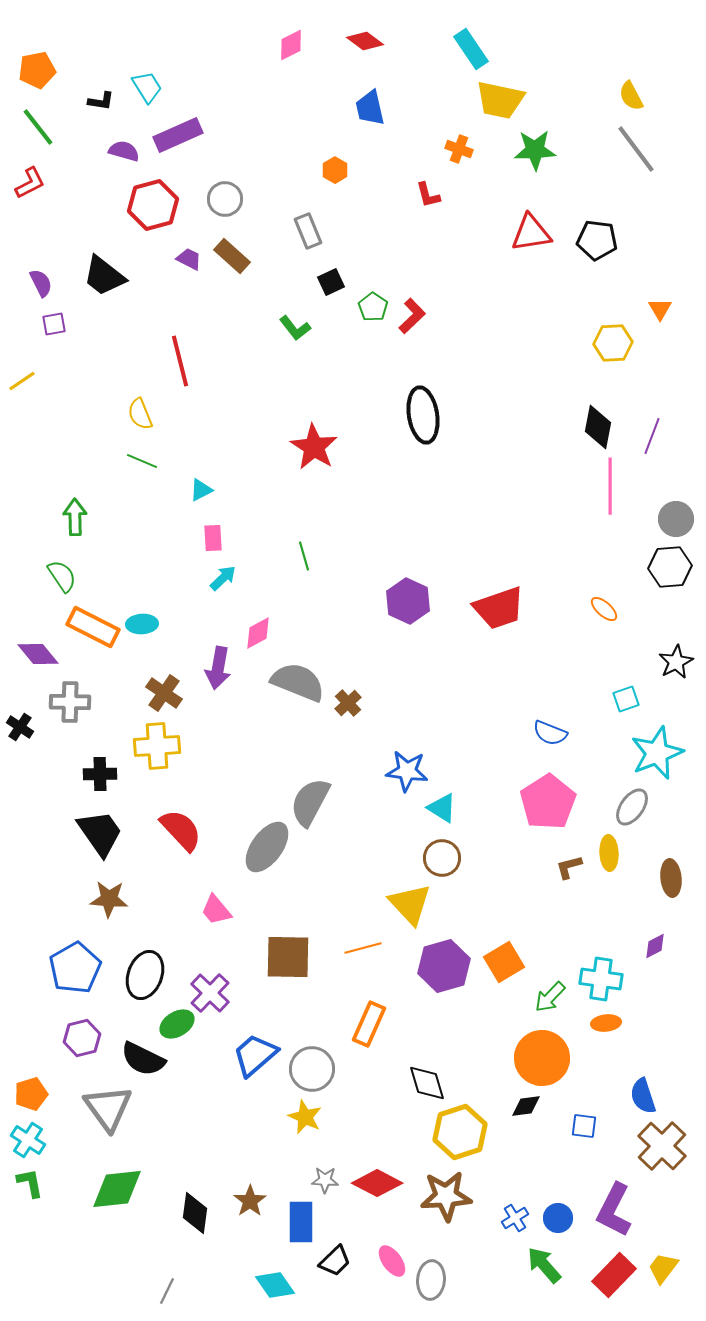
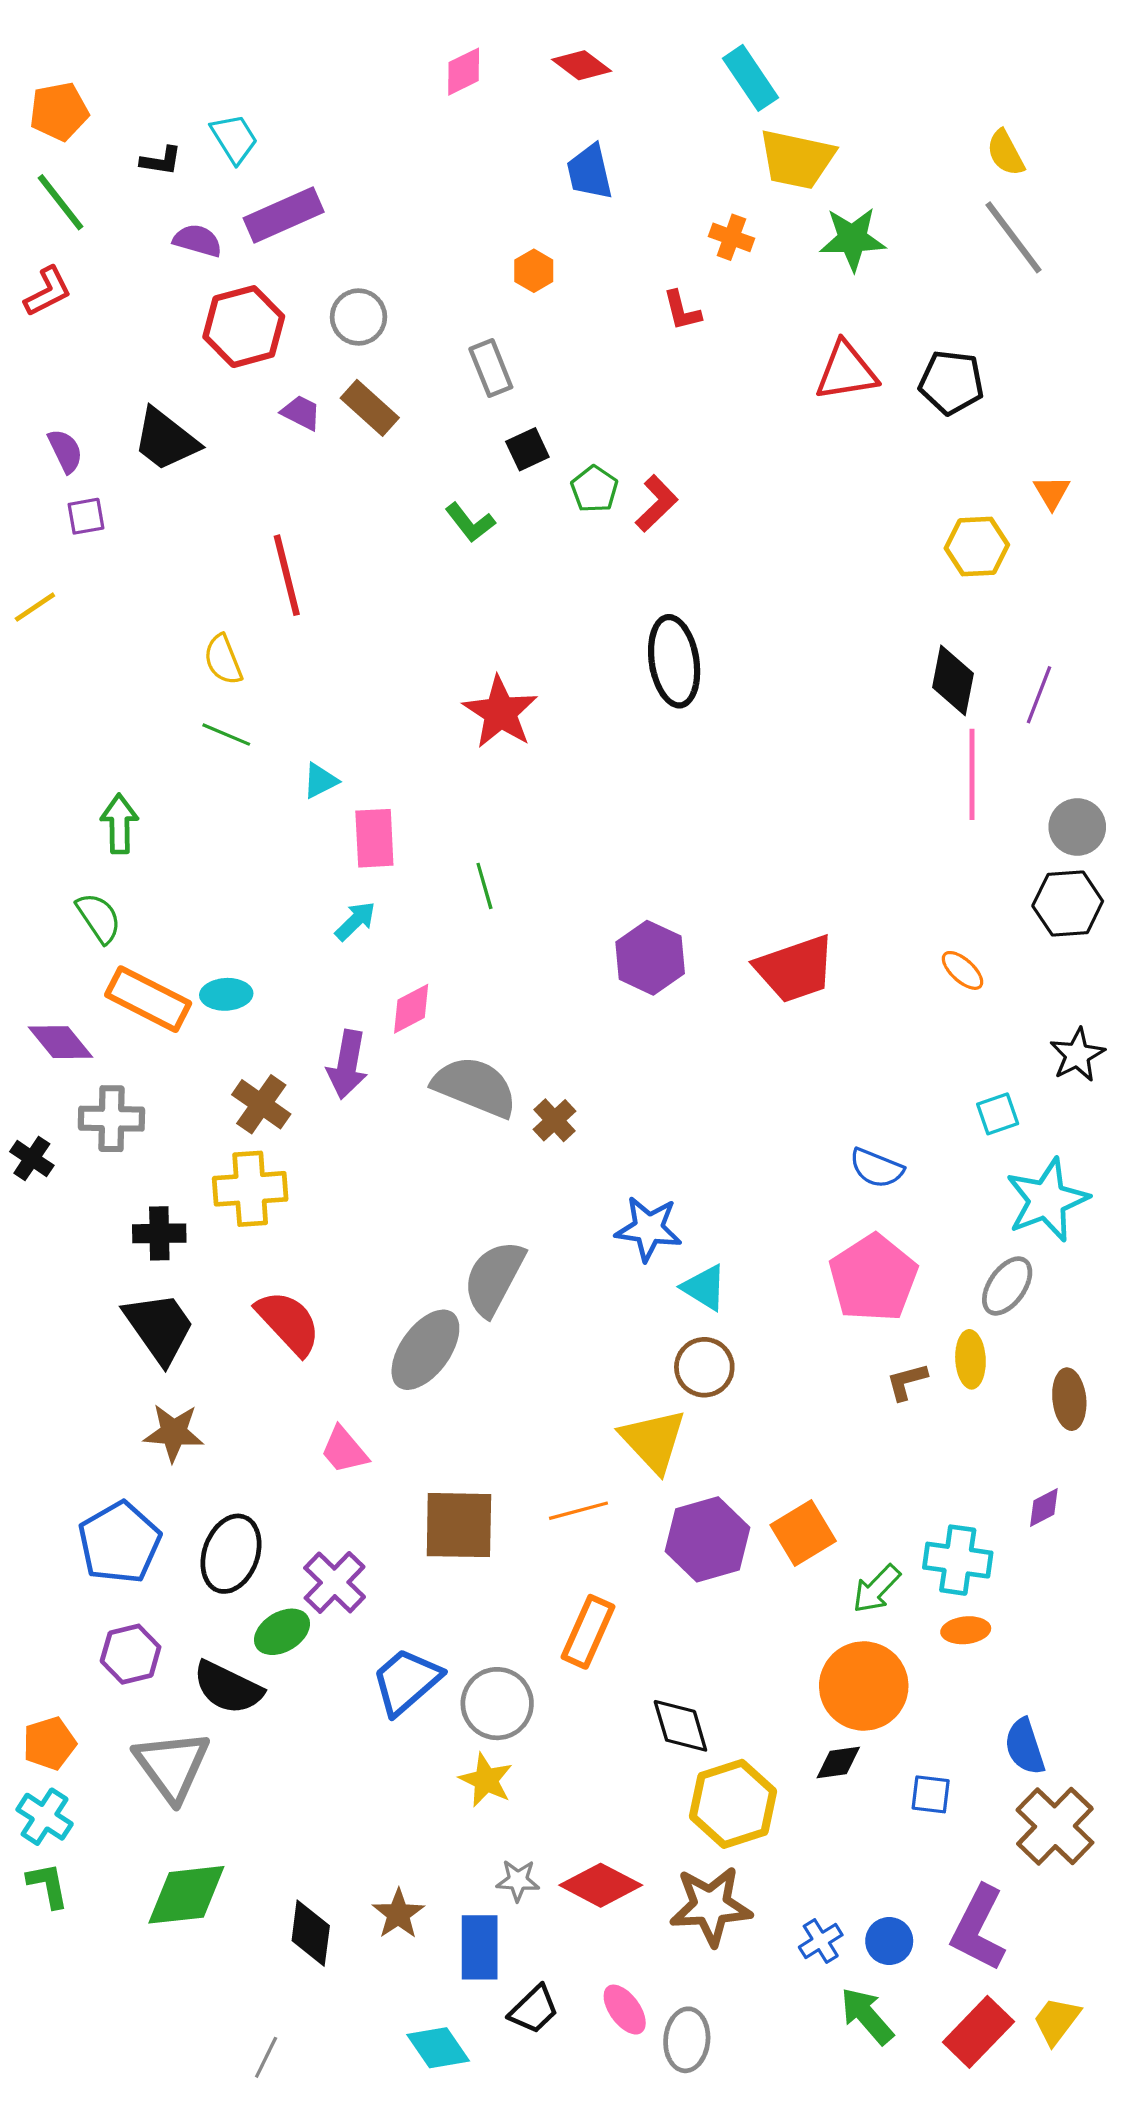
pink rectangle: (213, 538) -> (374, 838), moved, size x1.4

